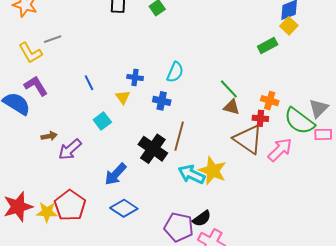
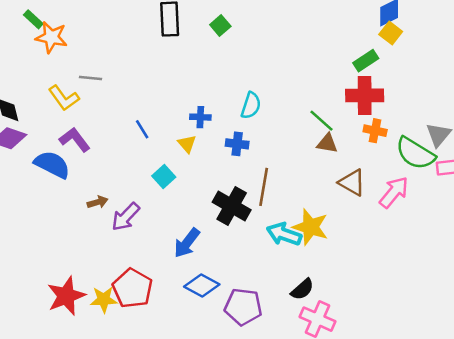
gray line: (53, 39) -> (91, 78), turned 30
red cross: (260, 118) -> (365, 95), moved, size x1.8
brown triangle: (248, 139) -> (352, 183), size x0.7
purple pentagon: (179, 227) -> (243, 307), moved

